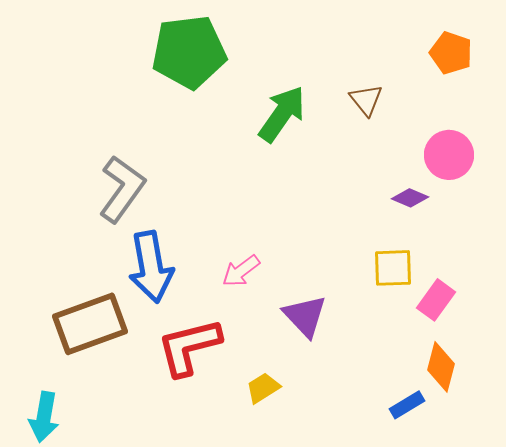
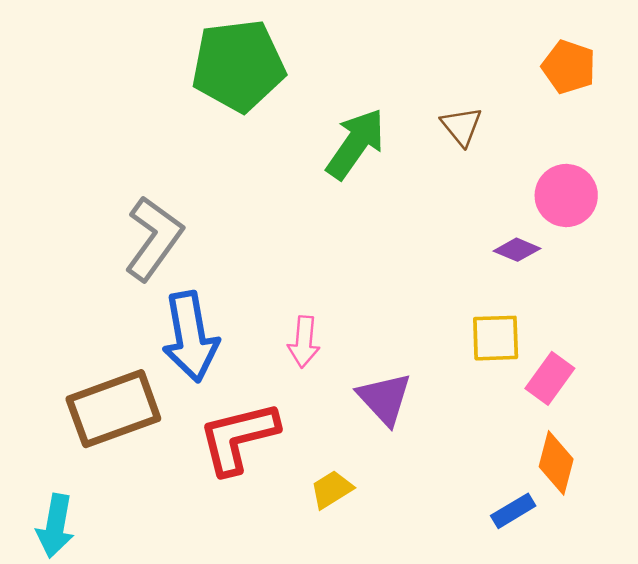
pink arrow: (241, 271) -> (304, 342), turned -48

